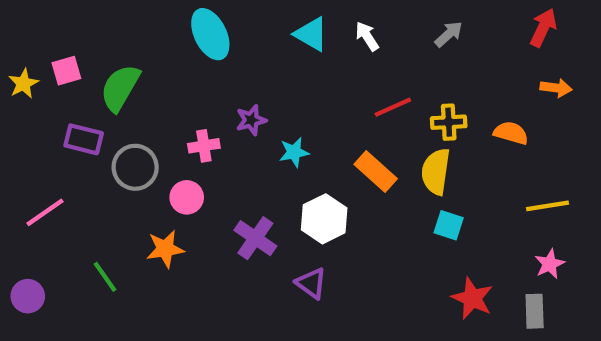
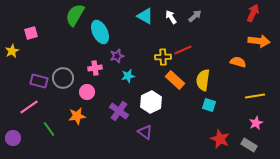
cyan ellipse: (210, 34) -> (100, 32), moved
gray arrow: (449, 34) -> (195, 16), moved
yellow star: (23, 84) -> (12, 51), moved
green semicircle: (120, 88) -> (75, 15), moved
orange arrow: (556, 88) -> (259, 41), size x1.5
yellow cross: (449, 122) -> (163, 57), moved
purple rectangle: (84, 139) -> (39, 81), moved
cyan star: (294, 152) -> (128, 76), moved
pink line: (45, 212) -> (29, 107), moved
gray rectangle: (535, 311) -> (249, 145), turned -56

